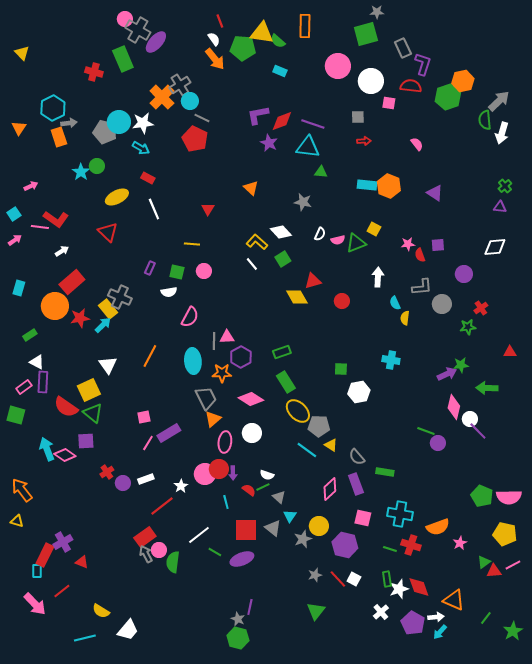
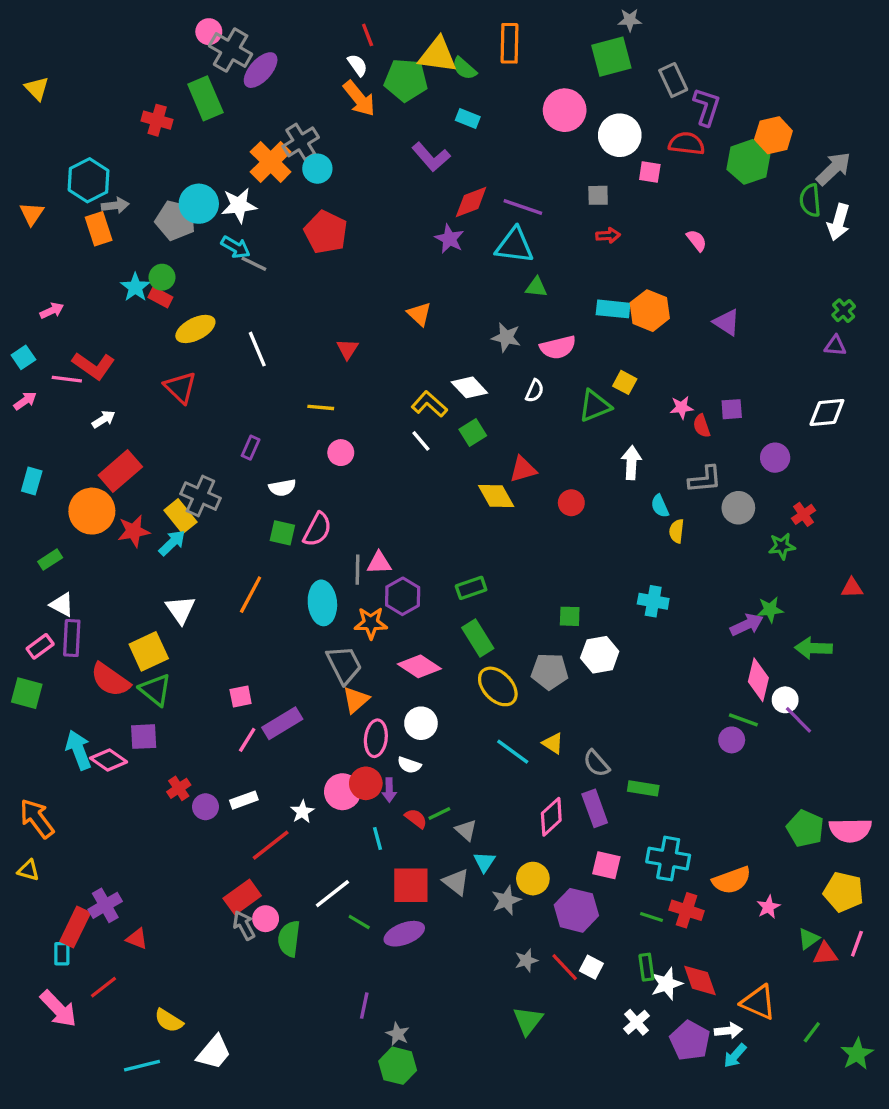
purple L-shape: (258, 115) -> (431, 157), moved, turned -120
gray line: (202, 118) -> (254, 264), moved
red rectangle: (148, 178) -> (160, 297), moved
pink semicircle: (338, 240) -> (558, 347), moved, size x1.5
green square: (177, 272) -> (282, 533), moved
gray pentagon: (319, 426) -> (550, 671), moved
green line: (426, 431) -> (743, 720), moved
white semicircle: (267, 475) -> (409, 765), moved
pink line: (513, 565) -> (857, 944), turned -42
purple line: (250, 607) -> (364, 1006), moved

